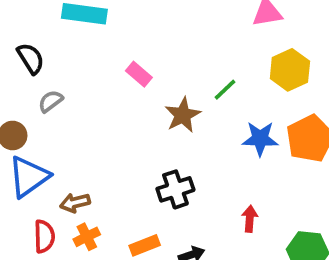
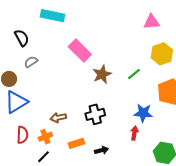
pink rectangle: (139, 74) -> (80, 50), size x1.6
green line: (225, 90) -> (134, 74), moved
blue star: (260, 139) -> (143, 113), moved
brown arrow: (75, 203) -> (58, 118), moved

